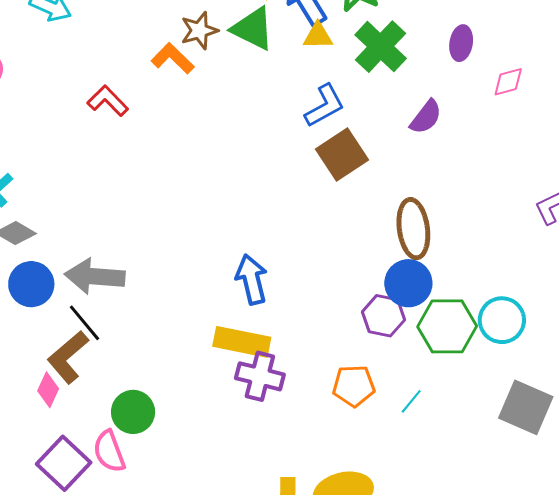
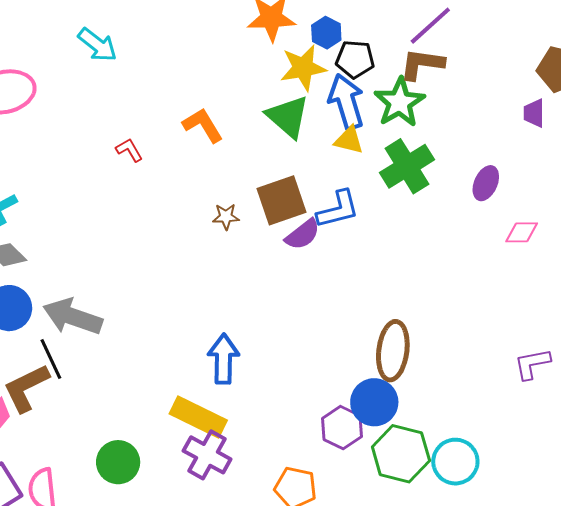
brown star: (199, 31) -> (226, 217), moved, size x0.7
red L-shape: (108, 101) -> (129, 150), size x0.7
purple semicircle: (426, 117) -> (303, 234), moved
brown square: (342, 154) -> (282, 200), moved
green circle: (133, 412) -> (118, 462), moved

